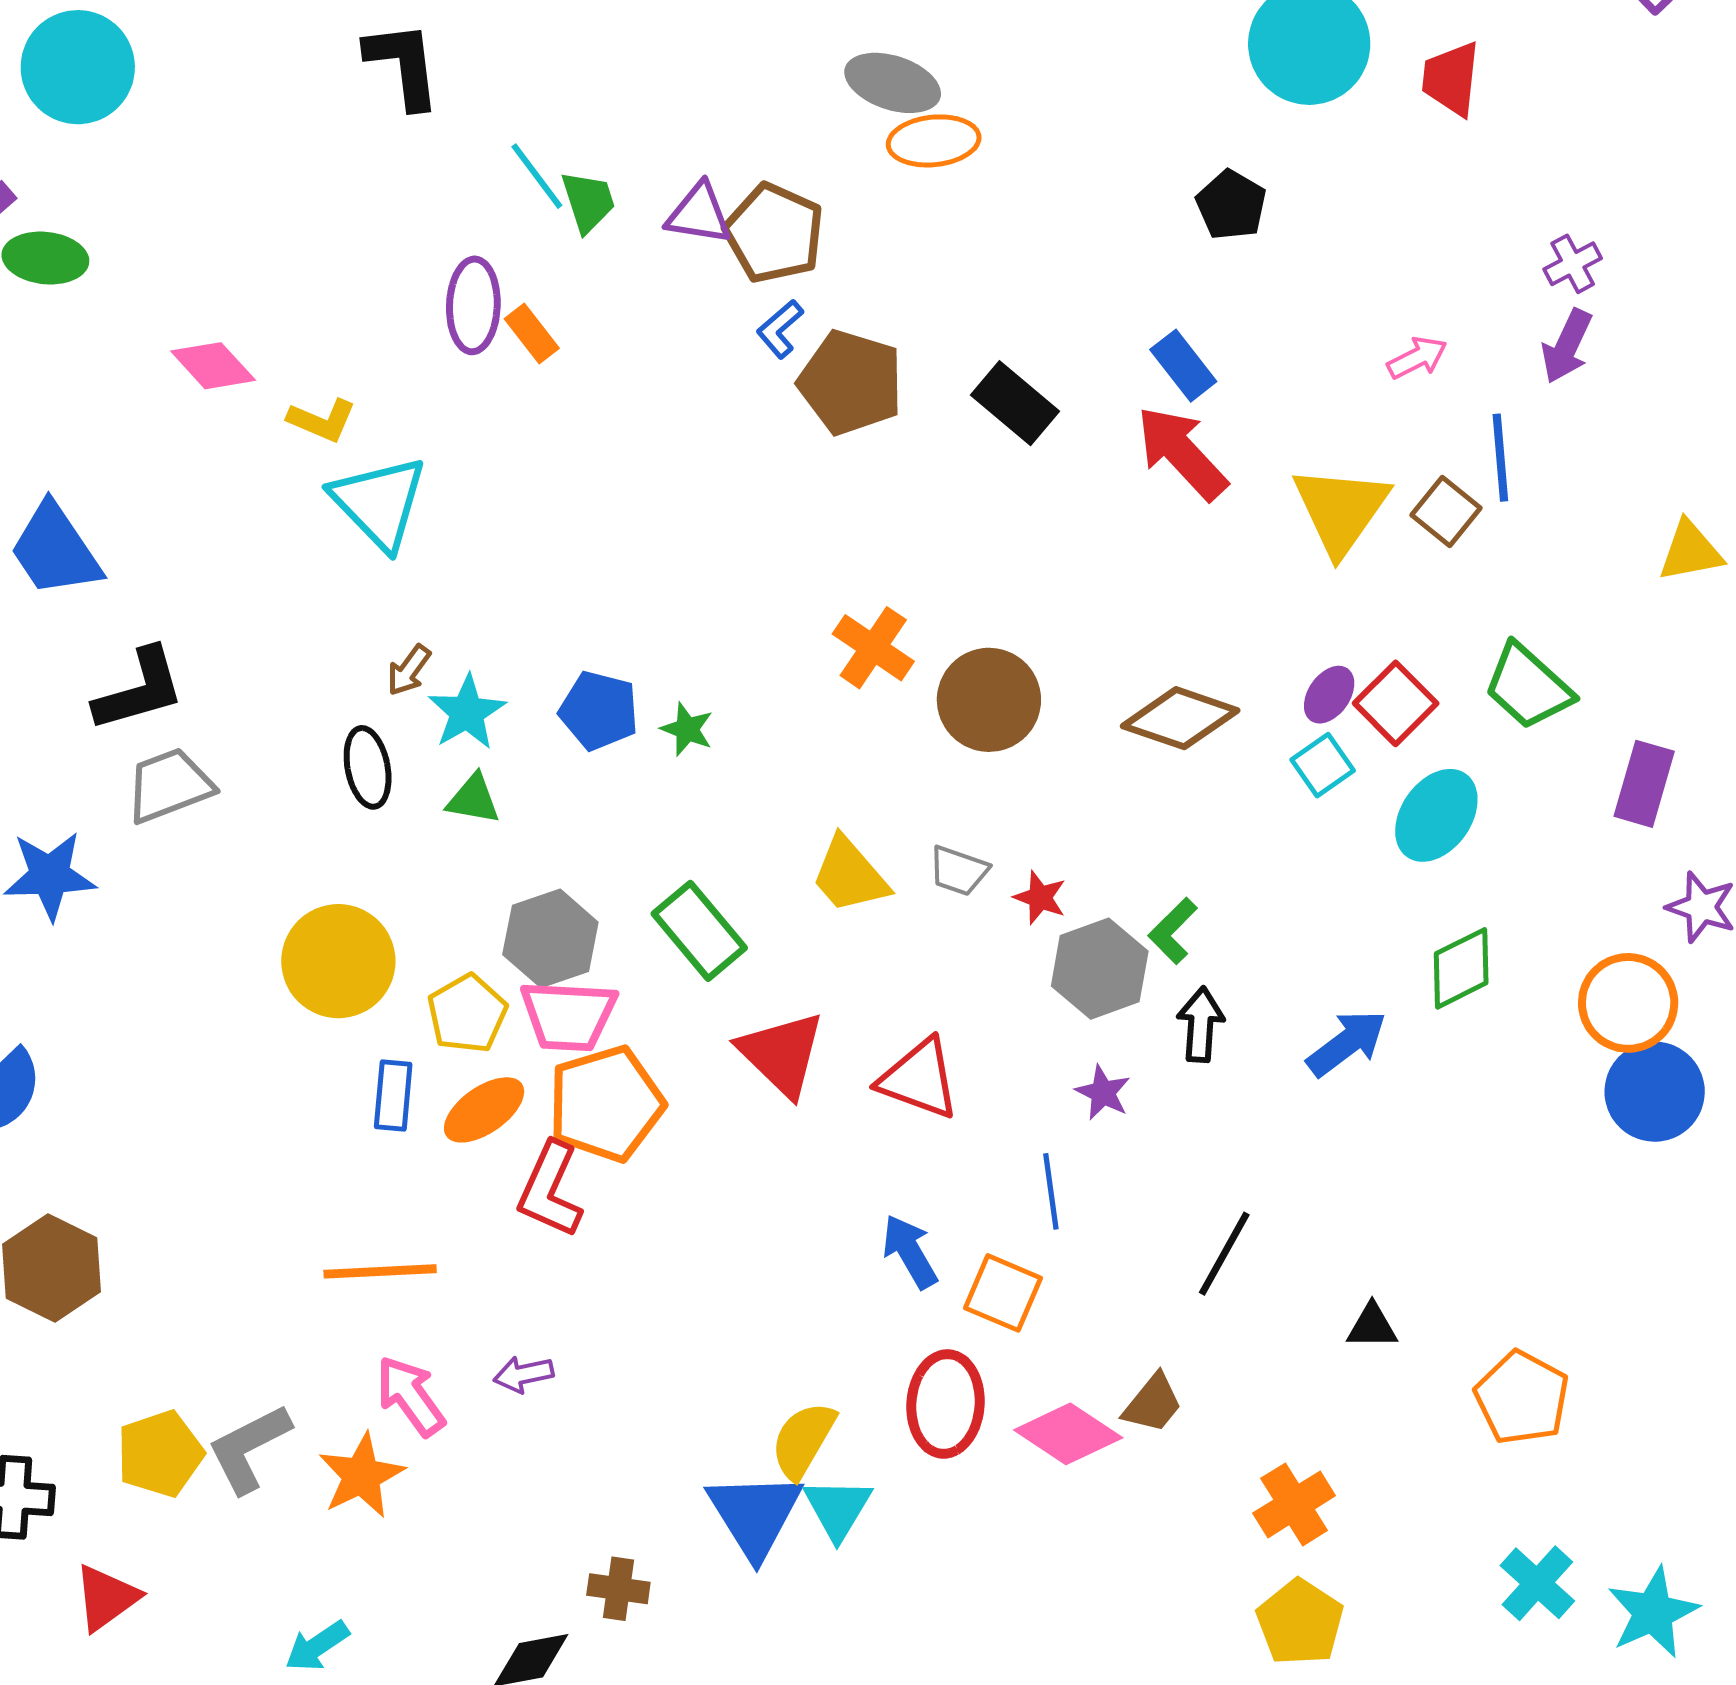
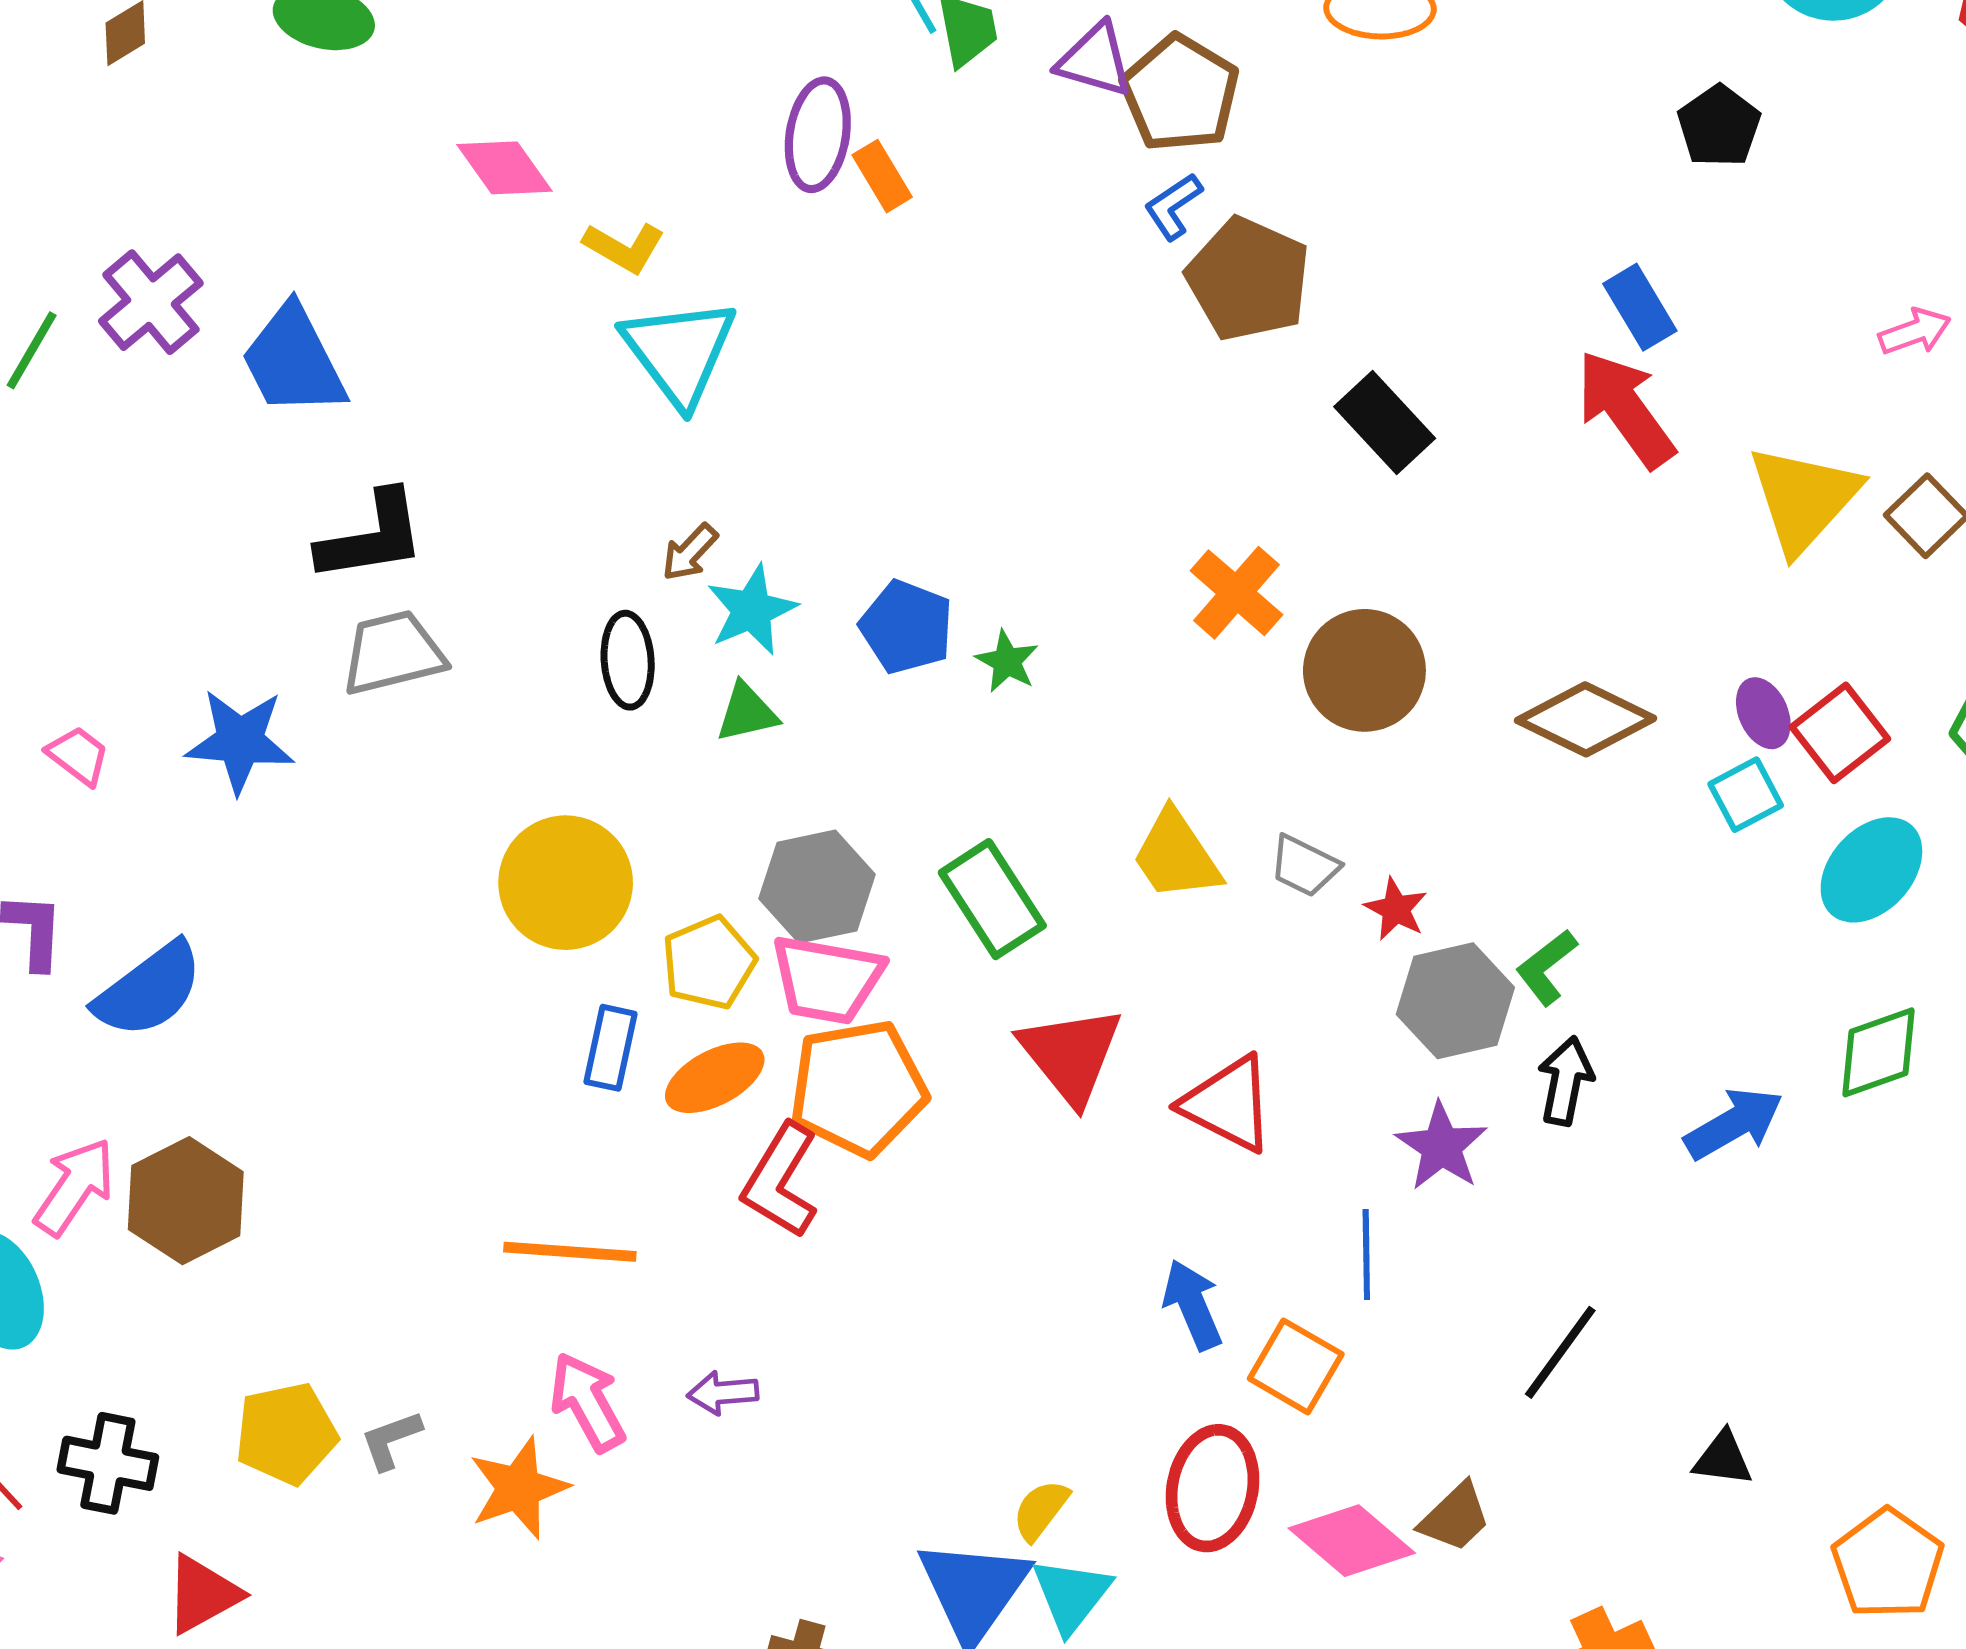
black rectangle: (1015, 403) -> (1385, 422), moved
purple ellipse: (1329, 695) -> (1763, 713), turned -66
green triangle: (473, 799) -> (747, 712), turned -30
purple star: (1103, 1093) -> (1441, 1146), size x1.4
yellow semicircle: (803, 1440) -> (1041, 1510), size x0.7
gray L-shape: (249, 1448) -> (391, 1440), size x0.6

